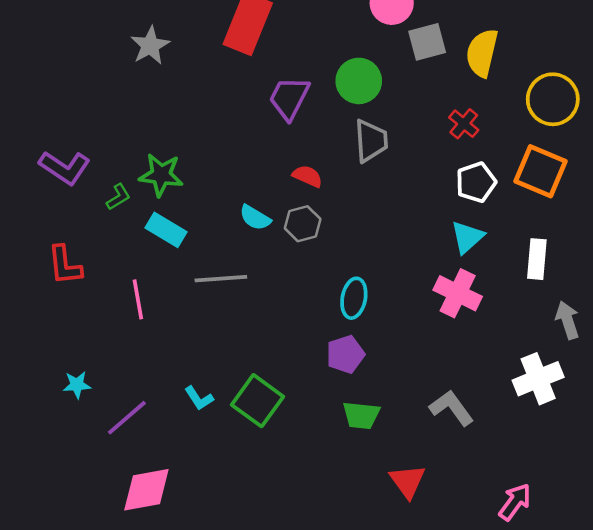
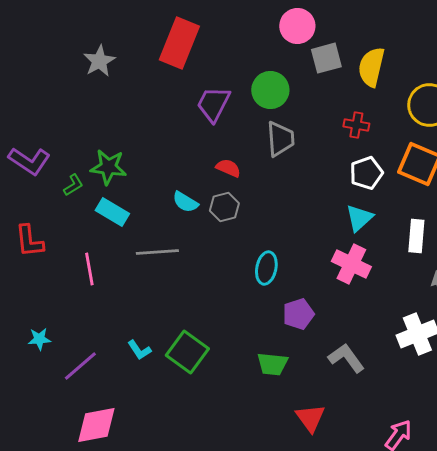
red cross: (464, 124) -> (356, 125), turned -30
purple pentagon: (345, 354) -> (298, 314), moved

